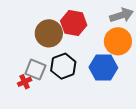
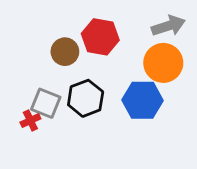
brown circle: (49, 33) -> (65, 52), size x0.7

